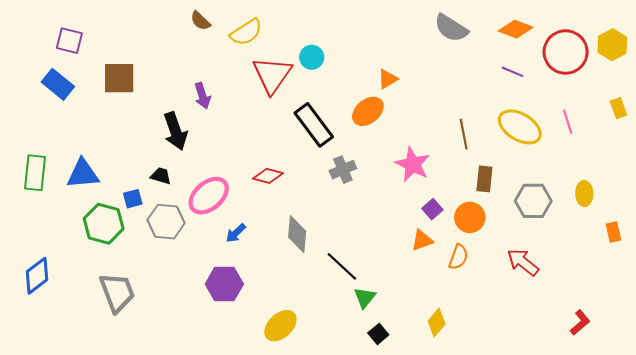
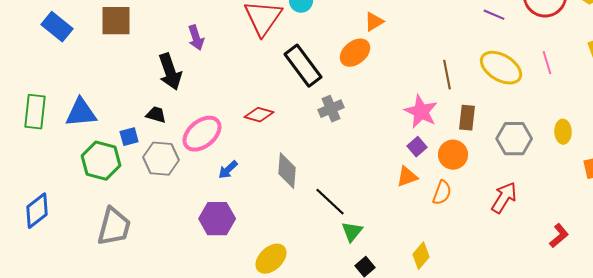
pink star: (413, 164) -> (421, 112), moved
red arrow: (523, 262) -> (504, 198), turned 84
gray trapezoid: (117, 292) -> (114, 227), turned 36
red L-shape: (580, 323) -> (559, 236), moved

